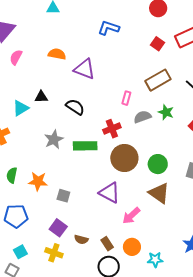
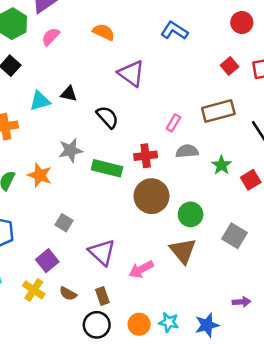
orange semicircle: (57, 54) -> (104, 32), moved
green star: (166, 112) -> (221, 165), moved
orange star: (38, 181) -> (40, 175), moved
purple triangle: (110, 193) -> (102, 252), moved
brown semicircle: (81, 239) -> (68, 294), moved
orange circle: (132, 247) -> (139, 324), moved
cyan star: (155, 260) -> (169, 322), moved

